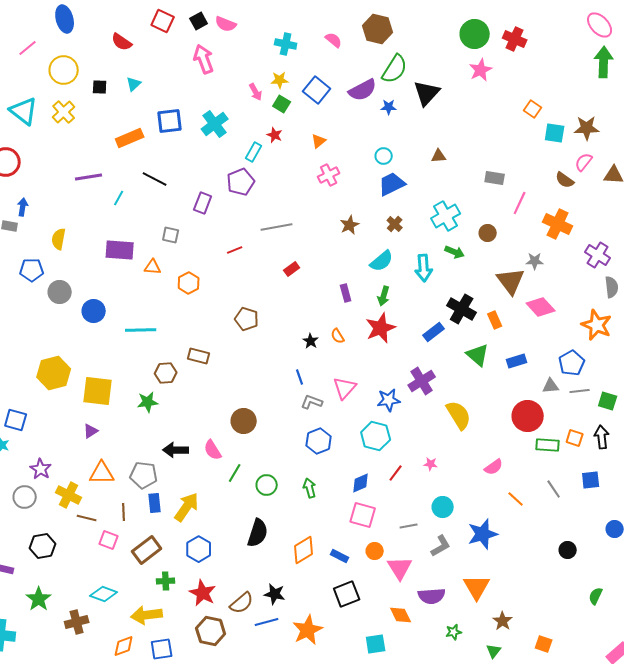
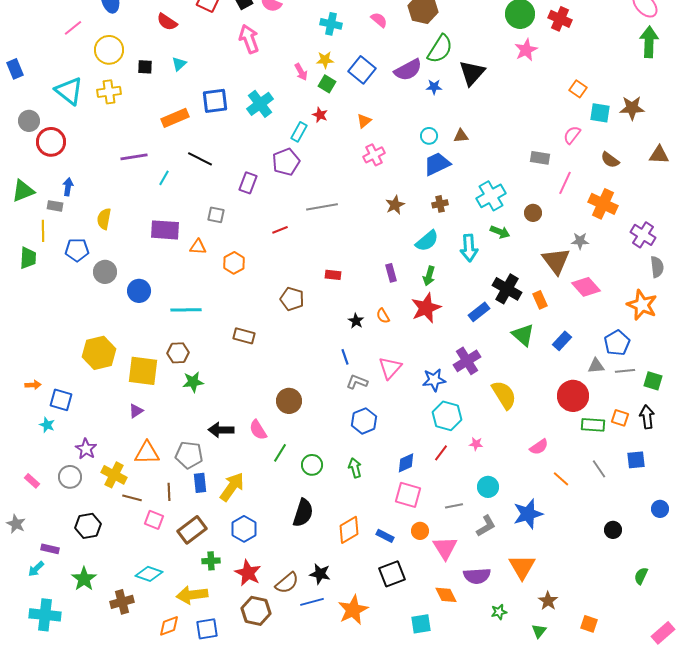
yellow cross: (64, 112) -> (109, 92), turned 35
brown triangle: (439, 156) -> (461, 136), moved
pink semicircle: (584, 162) -> (572, 135), moved
brown cross: (395, 224) -> (440, 204), turned 35
red rectangle: (292, 269) -> (333, 275), moved, turned 42
blue rectangle: (517, 361) -> (562, 341), turned -30
brown hexagon: (166, 373) -> (178, 353), moved
cyan hexagon: (376, 436) -> (447, 416), moved

